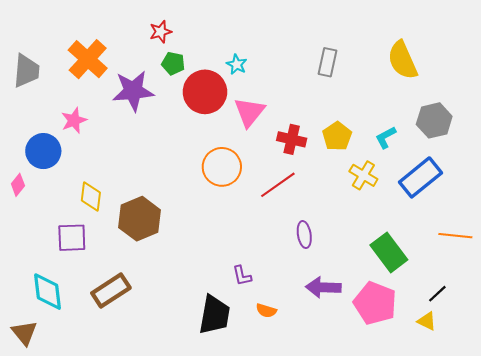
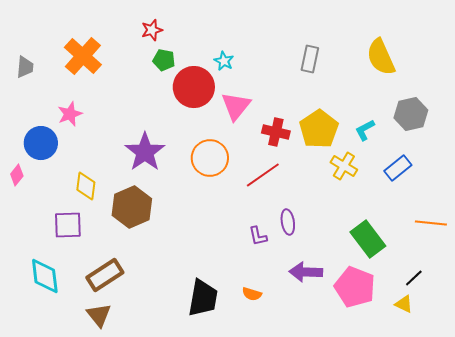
gray trapezoid: (26, 71) -> (25, 67), size x0.7
purple star: (133, 91) -> (145, 152), moved, turned -30
yellow pentagon: (337, 136) -> (319, 129), size x1.4
blue rectangle: (420, 177) -> (398, 168), size x0.7
purple L-shape: (242, 276) -> (258, 236), moved
brown triangle: (24, 333) -> (99, 315), moved

